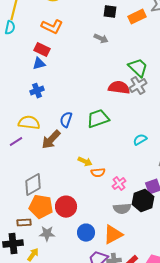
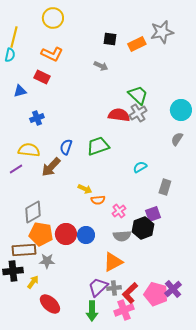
blue triangle: (39, 64) -> (20, 91), moved
brown rectangle: (24, 223) -> (24, 250), size x1.6
blue circle: (86, 233) -> (86, 235), moved

